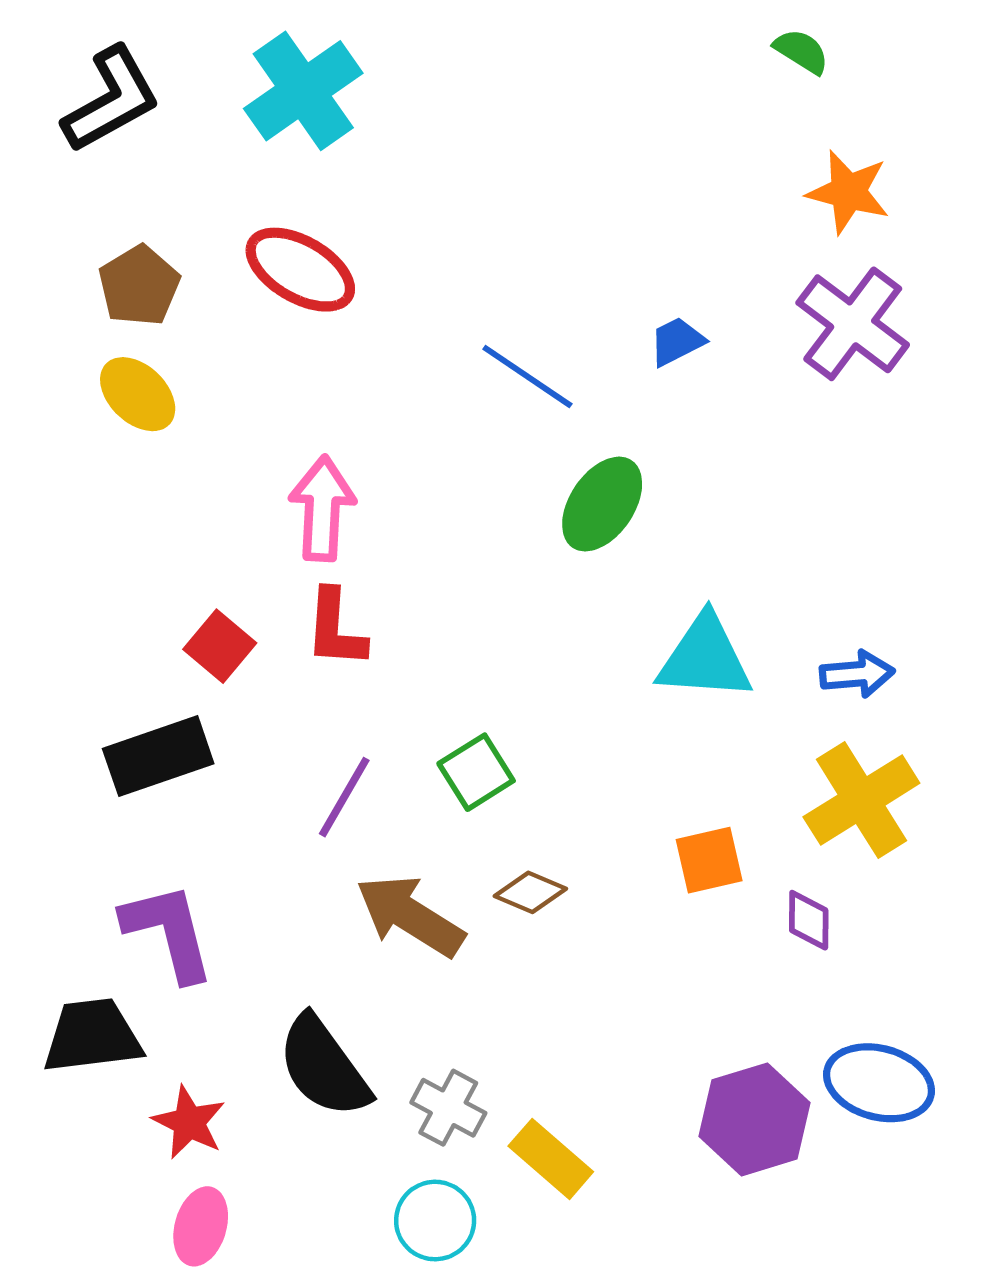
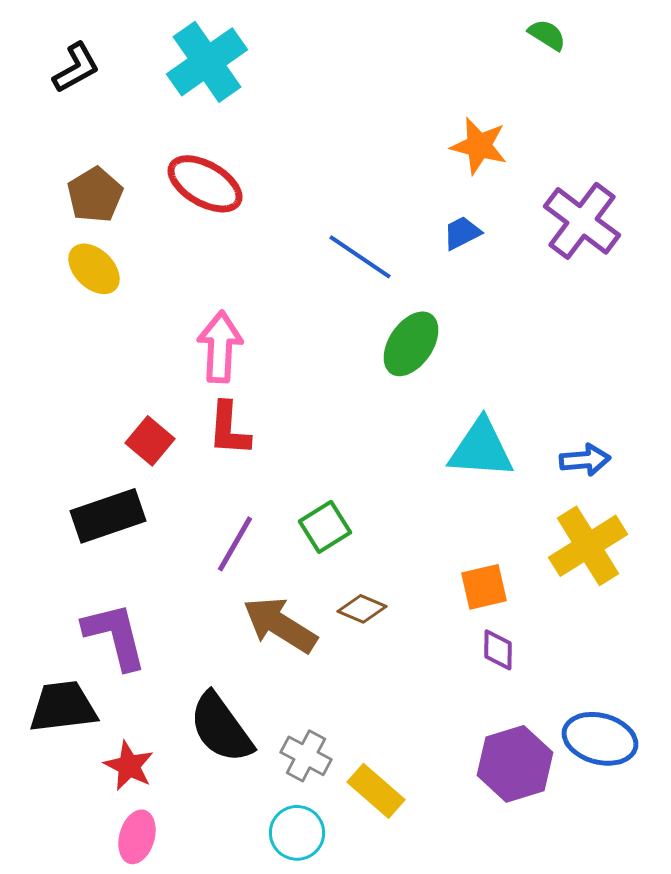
black L-shape: (111, 100) -> (76, 68), size x0.7
orange star: (848, 192) -> (479, 146), moved
purple diamond: (809, 920) -> (498, 650), moved

